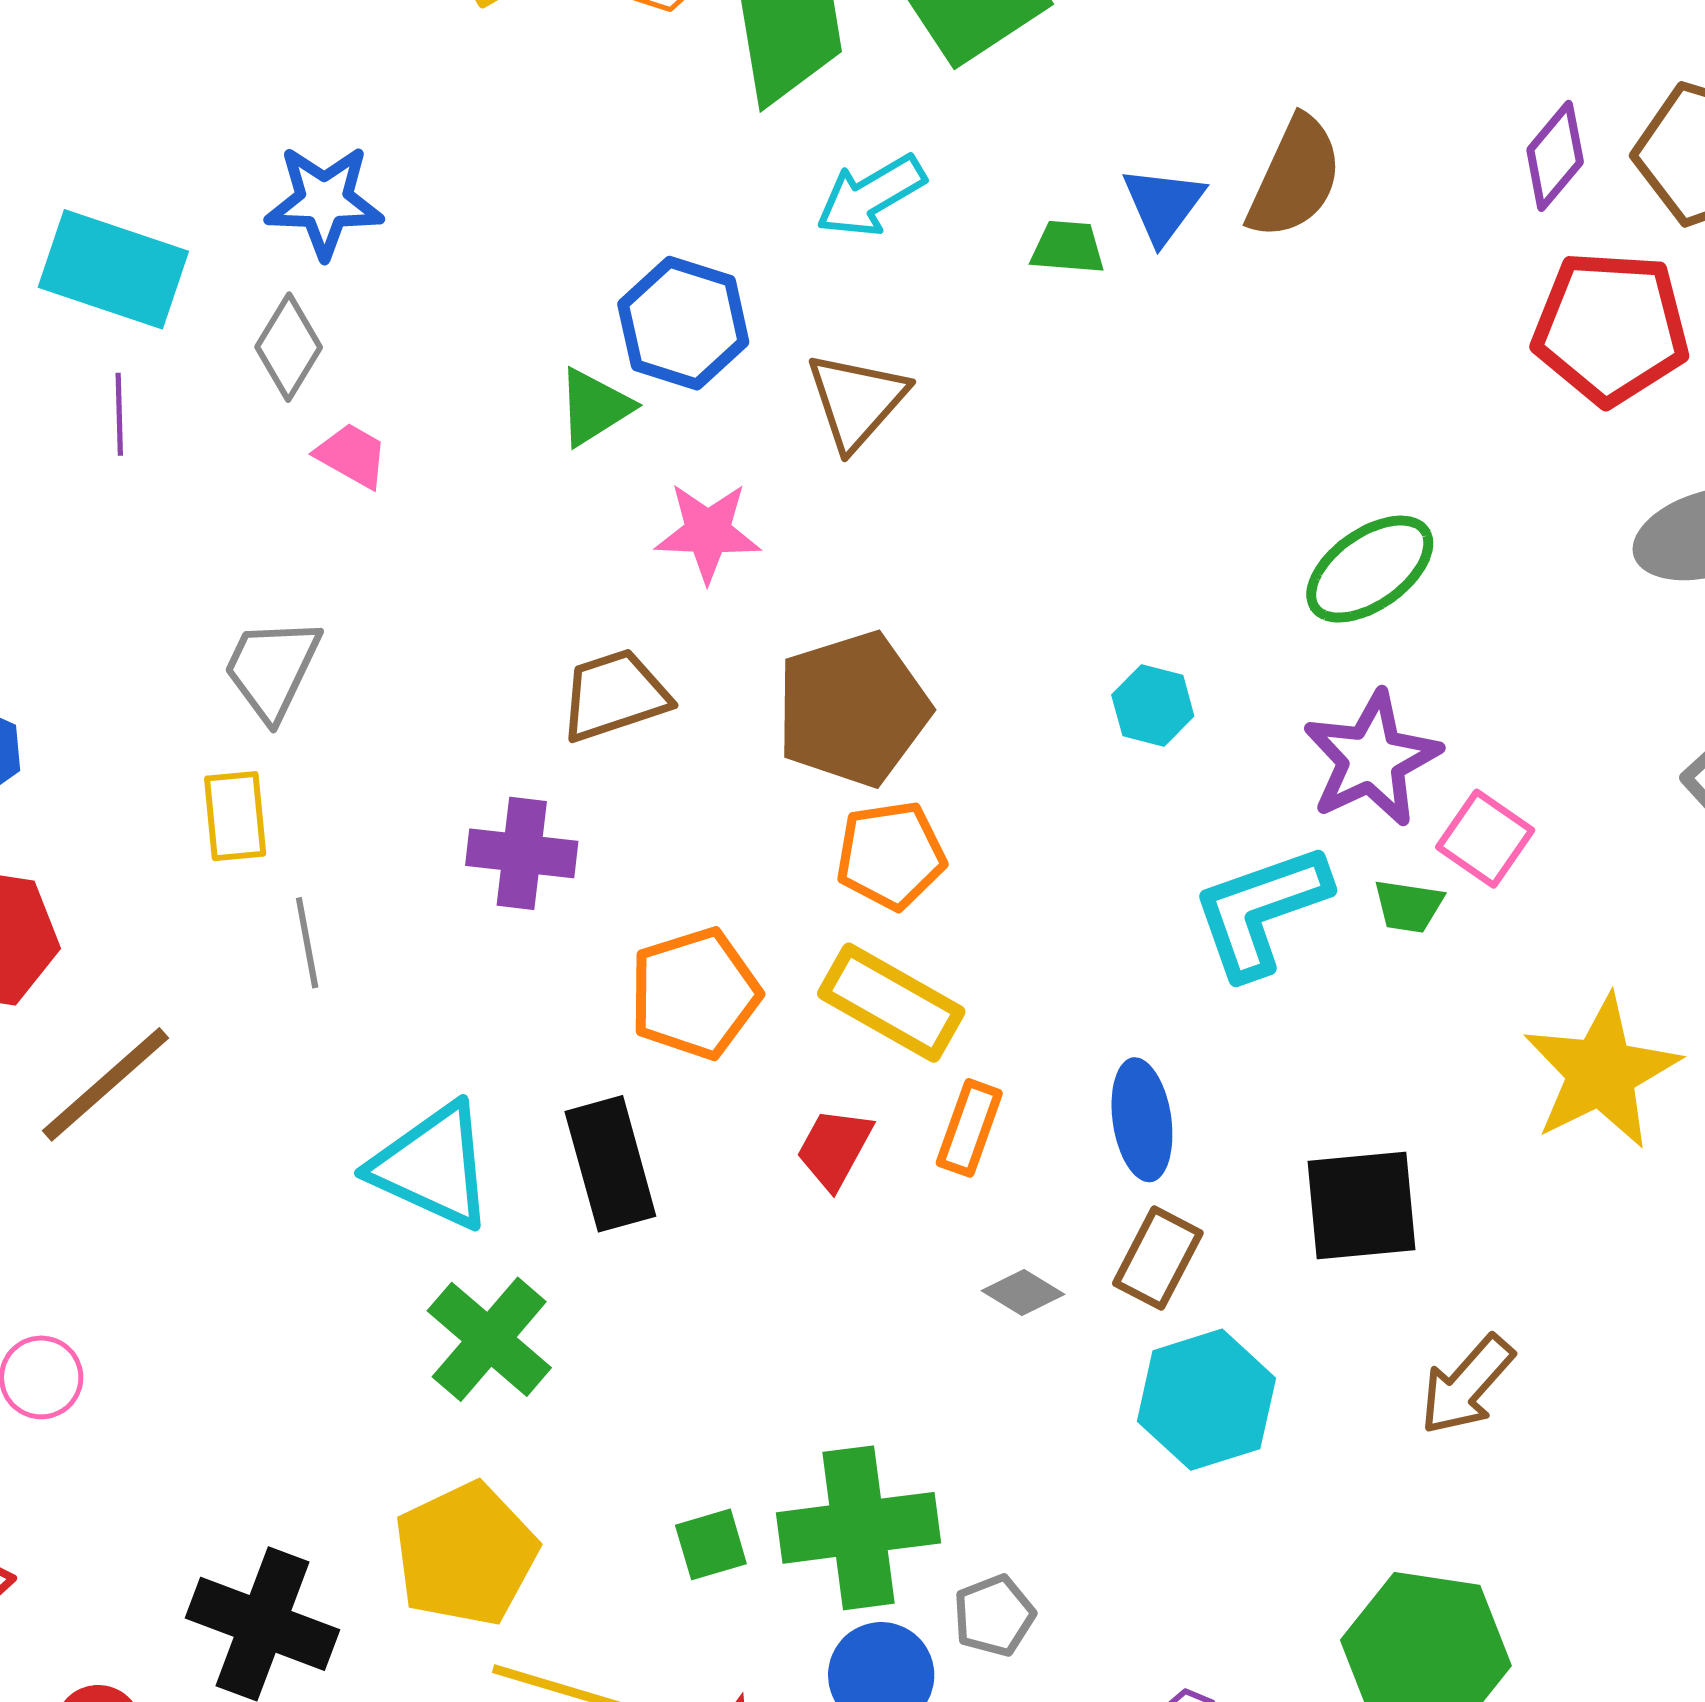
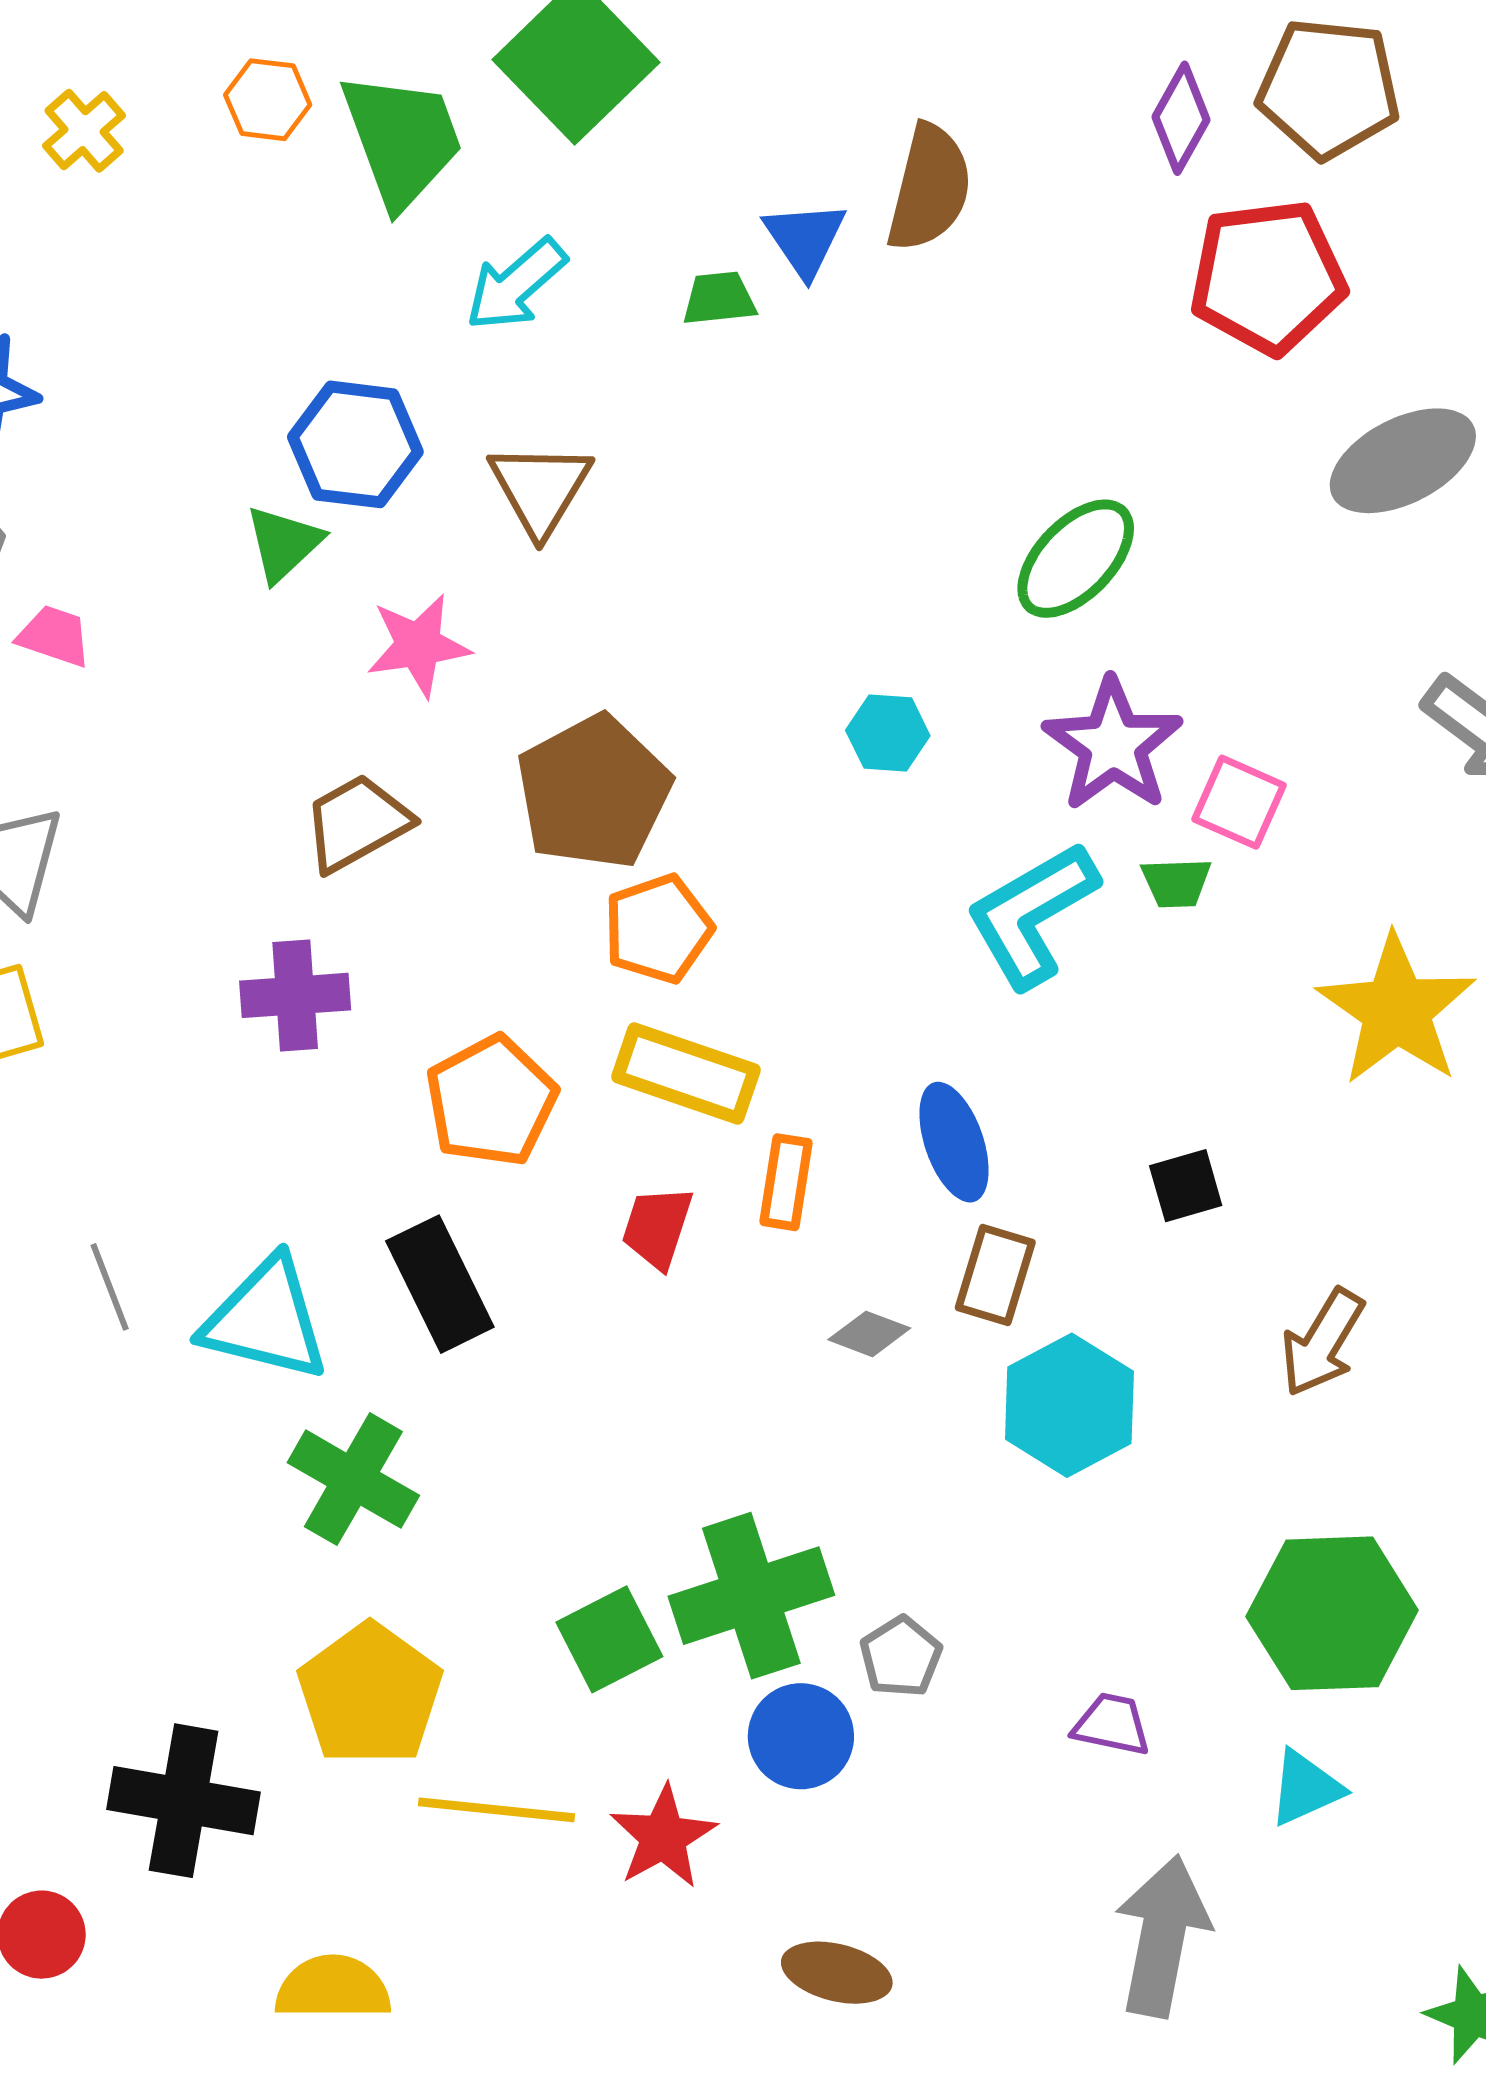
gray line: (307, 943) -> (110, 1287), moved
black square: (1362, 1206) -> (1186, 1186), size x0.6
green square: (711, 1544) -> (609, 1639), size x1.4

